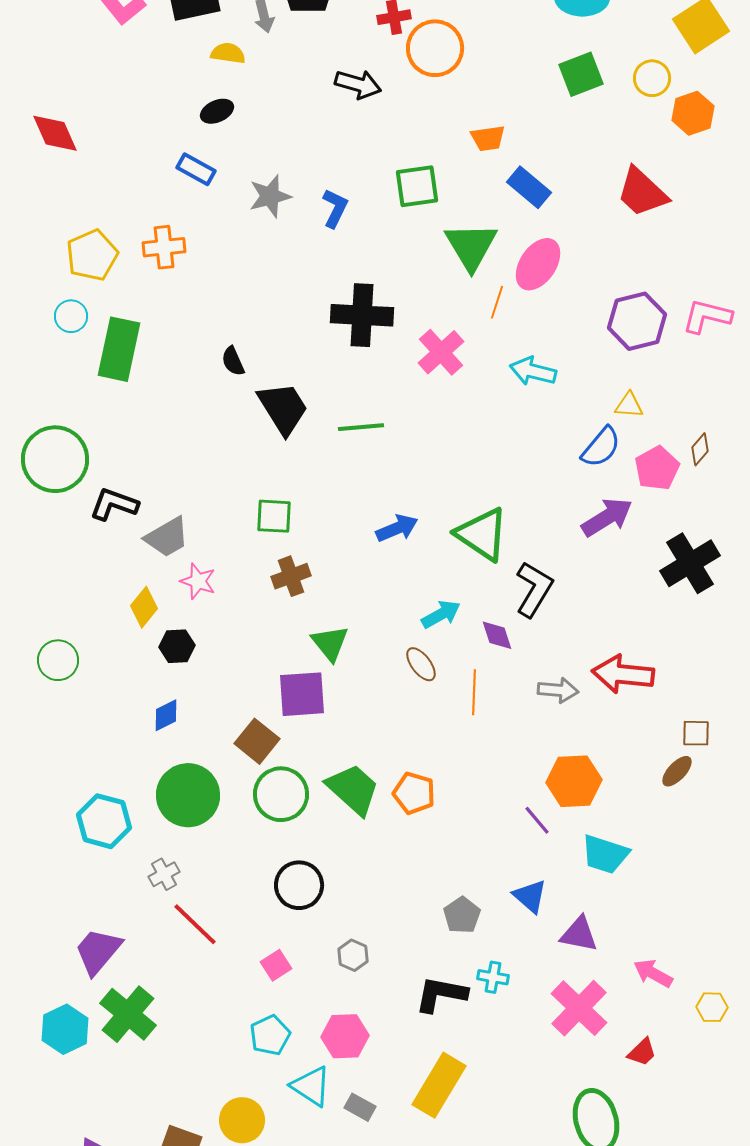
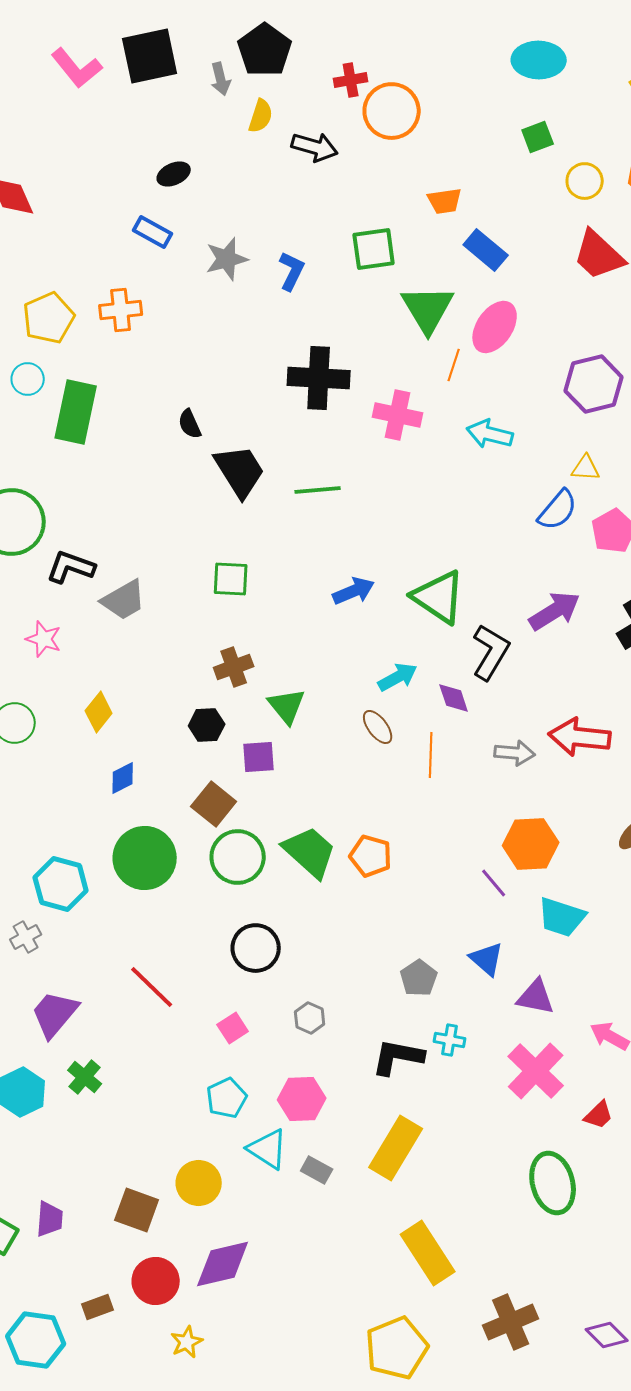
yellow semicircle: (228, 53) -> (261, 116), moved, turned 100
green square: (581, 74) -> (538, 137), size x0.7
yellow circle: (652, 78) -> (585, 181), moved
pink cross: (441, 352) -> (398, 415), turned -36
purple arrow: (607, 517) -> (555, 611), moved
brown cross: (291, 576) -> (234, 667), moved
pink star: (198, 581) -> (44, 639), moved
yellow diamond: (144, 607) -> (99, 712), moved
black hexagon: (177, 646) -> (207, 725), moved
purple square: (302, 694) -> (259, 757), size x0.7
gray cross: (164, 874) -> (26, 937), moved
green cross: (128, 1014) -> (85, 1077), size x0.6

